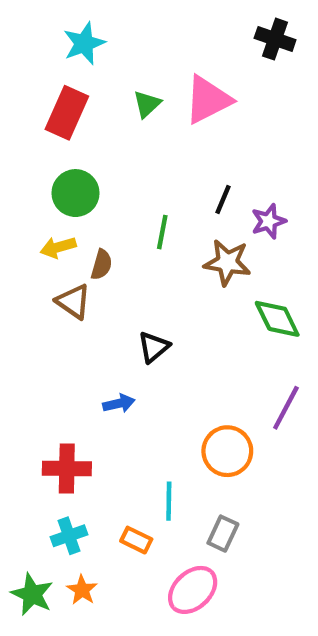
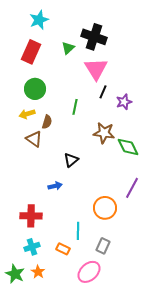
black cross: (275, 39) -> (94, 37), moved, size x1.4
pink triangle: (208, 100) -> (96, 69), moved, turned -35
brown star: (227, 262) -> (104, 133), moved

